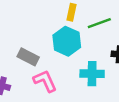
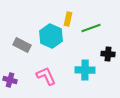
cyan hexagon: (67, 41) -> (51, 36), moved
gray rectangle: (28, 57) -> (22, 45), moved

